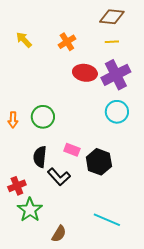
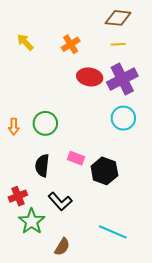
black L-shape: (59, 177) -> (60, 201), moved

